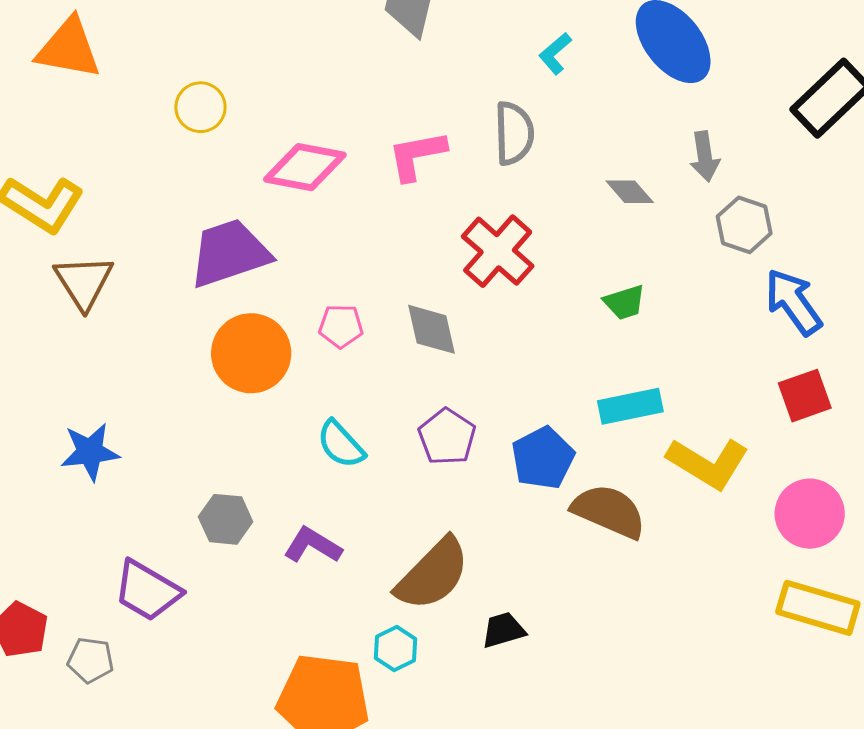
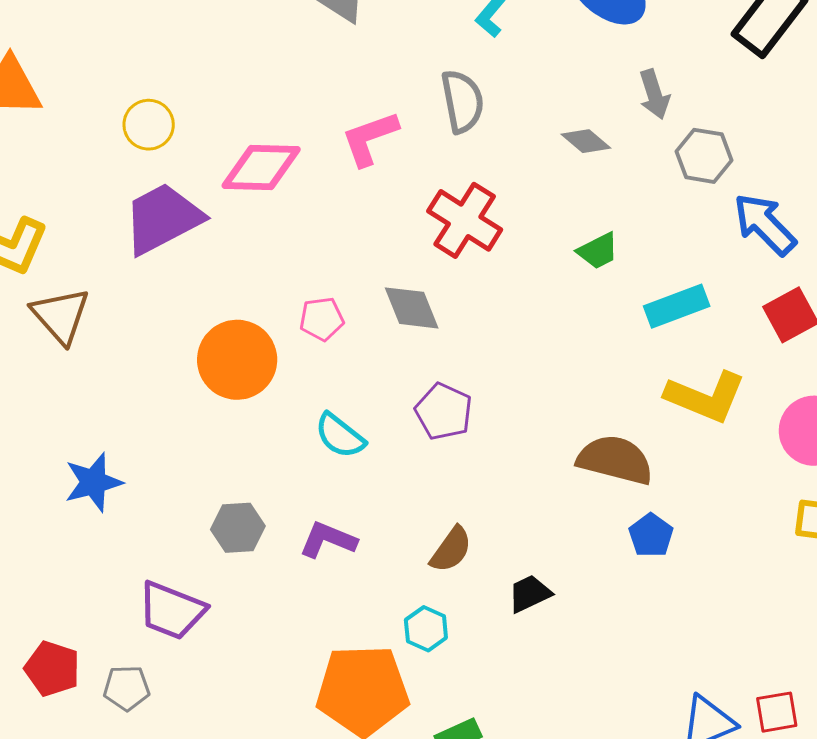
purple trapezoid: (230, 253) -> (163, 219), moved
cyan rectangle: (630, 406) -> (677, 306), moved
blue pentagon: (543, 458) -> (651, 535), moved, size x0.7
brown semicircle: (433, 574) -> (451, 550), size x0.6

